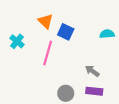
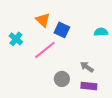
pink line: (48, 53) -> (45, 50), turned 35
gray circle: (66, 93) -> (62, 79), moved

